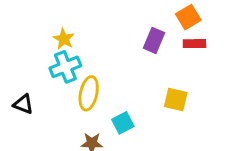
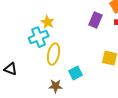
yellow star: (64, 39) -> (48, 22), moved
black triangle: (23, 104) -> (11, 69), moved

